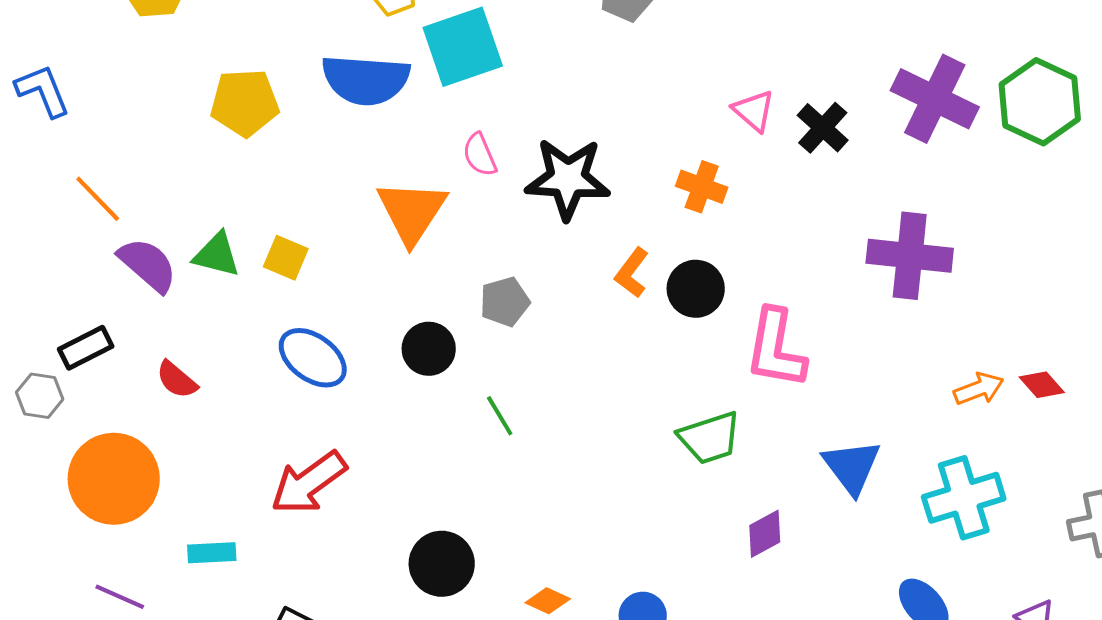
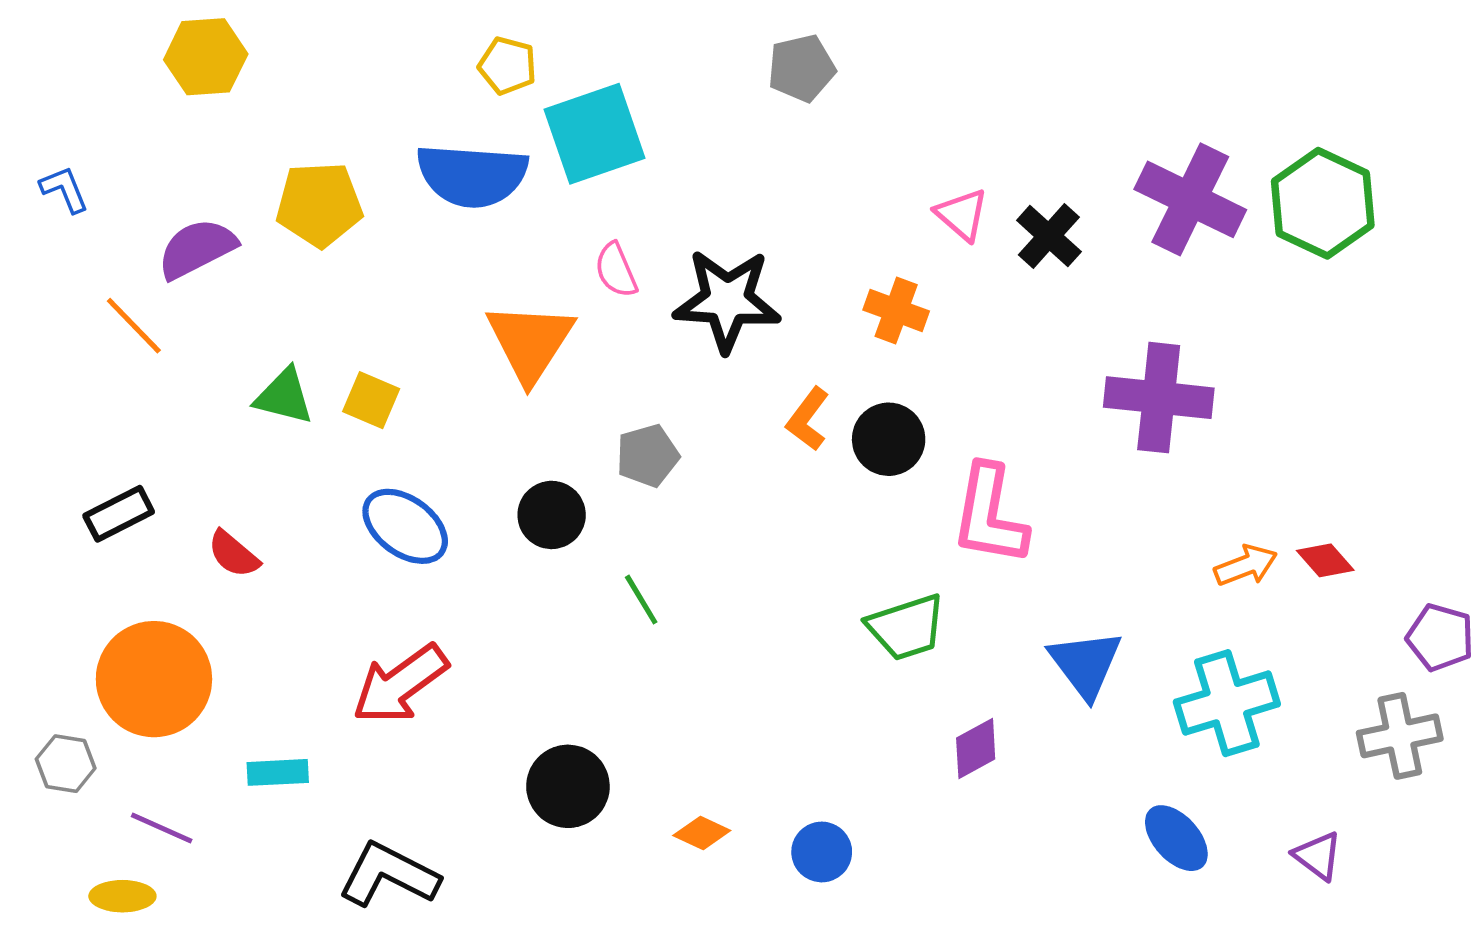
blue L-shape: (43, 91) -> (64, 189), size x0.7
purple semicircle: (148, 265) -> (197, 249), moved, turned -68
gray hexagon: (40, 396) -> (66, 764), moved

